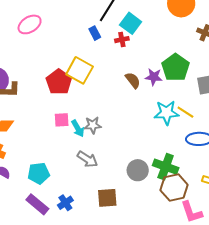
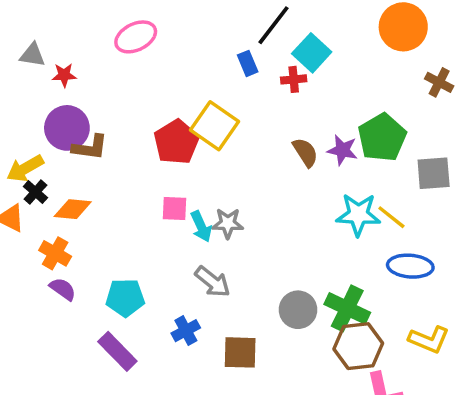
blue cross: (65, 203) -> (186, 331), moved

